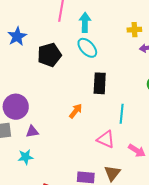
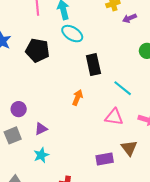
black pentagon: (49, 55) -> (37, 50), turned -30
purple circle: (16, 107) -> (19, 109), size x0.6
cyan line: (122, 114) -> (123, 88), turned -42

